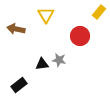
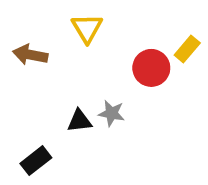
yellow rectangle: (99, 12) -> (187, 49), moved

